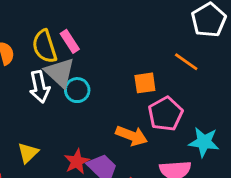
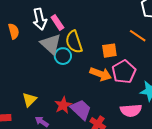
yellow semicircle: (45, 46) -> (74, 42), moved
white arrow: (40, 87) -> (40, 19), moved
orange arrow: (132, 136) -> (101, 74), moved

